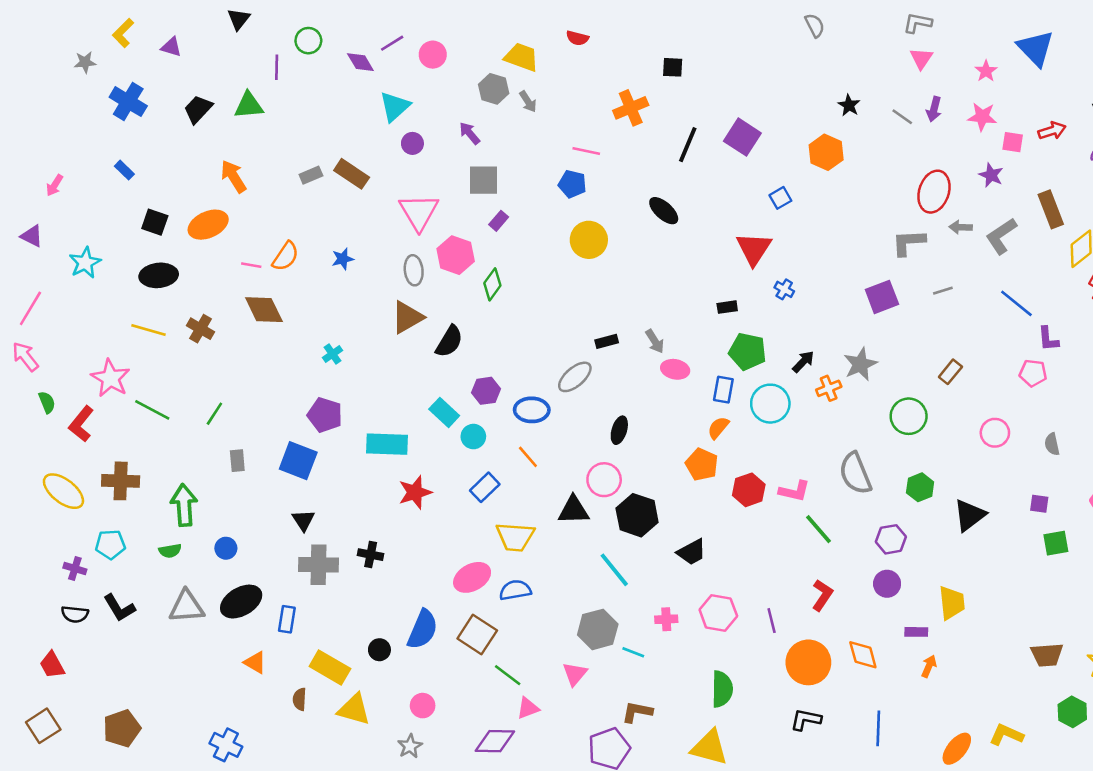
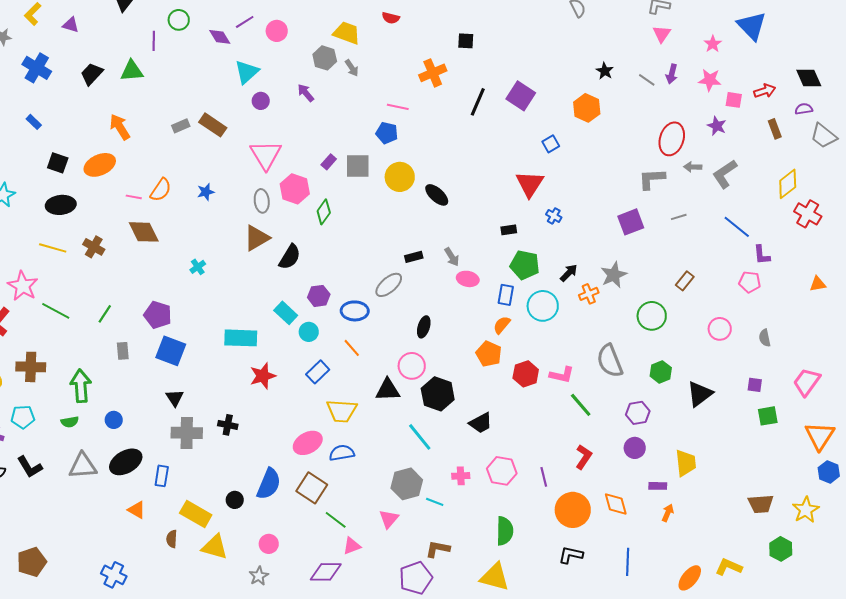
gray square: (483, 180) -> (358, 166), moved
brown rectangle: (1051, 209) -> (775, 129), moved, size x0.7
black ellipse: (664, 211) -> (437, 195), moved
purple pentagon: (325, 415) -> (158, 315), moved

